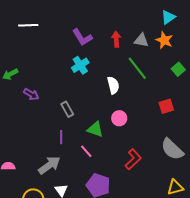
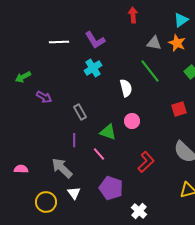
white line: (28, 25) -> (59, 42), moved
red arrow: (116, 39) -> (133, 15), moved
gray arrow: (49, 165) -> (62, 168), turned -100

